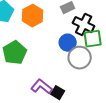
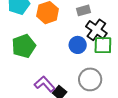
gray circle: (80, 58) -> (90, 79), moved

